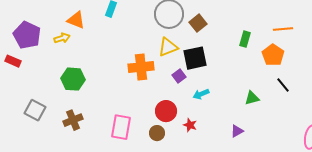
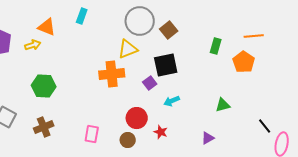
yellow triangle: (168, 47) -> (128, 49), moved
black line: (283, 85) -> (265, 126), moved
pink rectangle: (121, 127) -> (92, 134), size x0.7

